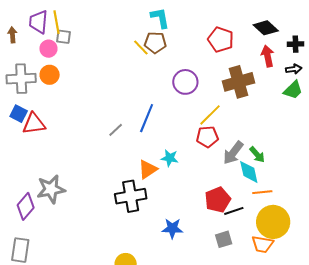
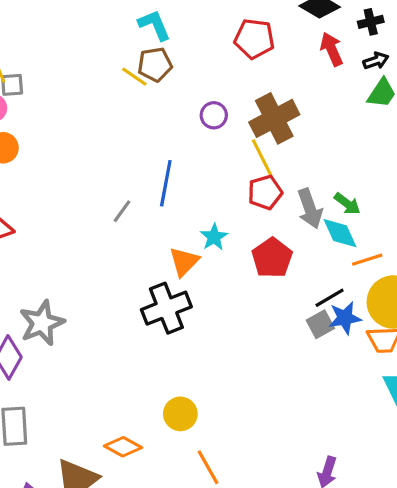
purple circle: (185, 82) -> (214, 115), size x0.7
brown cross: (239, 82) -> (274, 118), moved
yellow line: (210, 115) -> (262, 158), turned -60
gray arrow: (233, 153) -> (310, 209), turned -45
cyan star: (170, 158) -> (214, 237), turned -30
red pentagon: (218, 200) -> (272, 258), moved
blue star: (172, 228) -> (345, 318), moved
gray square: (224, 239) -> (320, 324), moved

